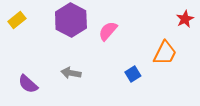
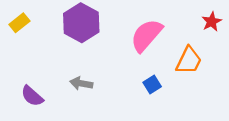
pink semicircle: (108, 31) -> (146, 35), moved, size x1.5

